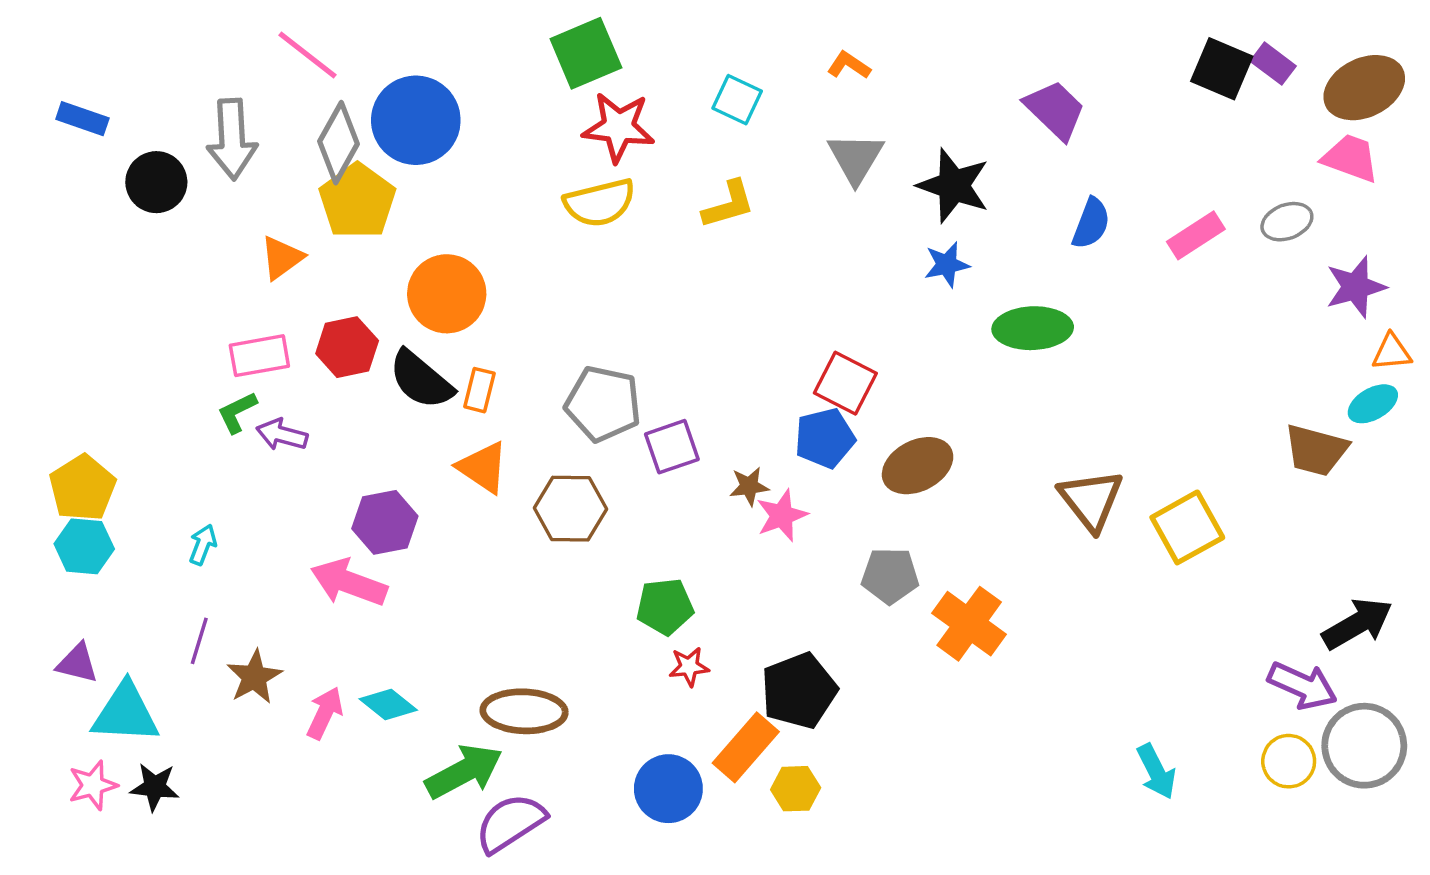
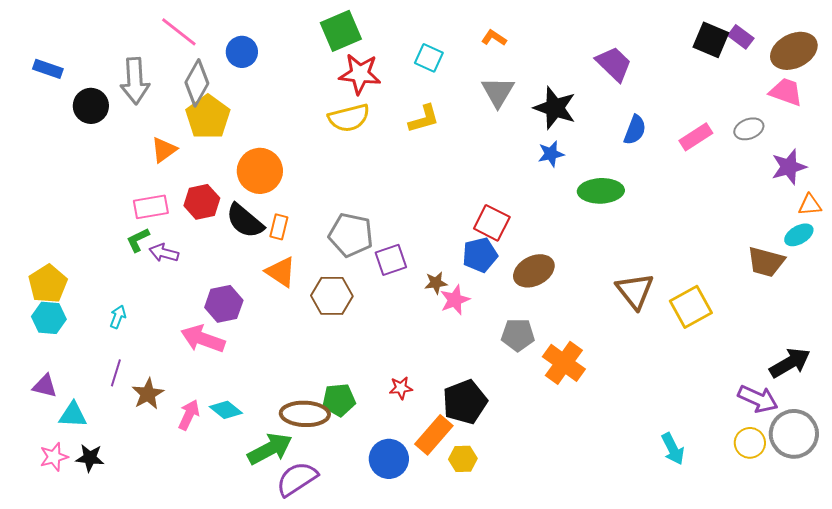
blue circle: (416, 120) -> (242, 52), moved, size x0.6
green pentagon: (665, 607) -> (339, 400), moved
cyan triangle: (125, 713) -> (73, 415), size x0.7

